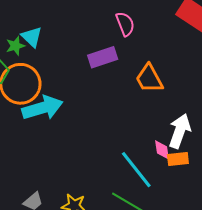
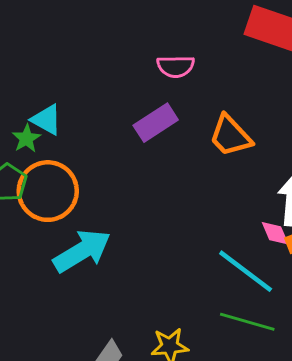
pink semicircle: (125, 24) -> (176, 66), turned 125
cyan arrow: (42, 108) -> (82, 251), moved

